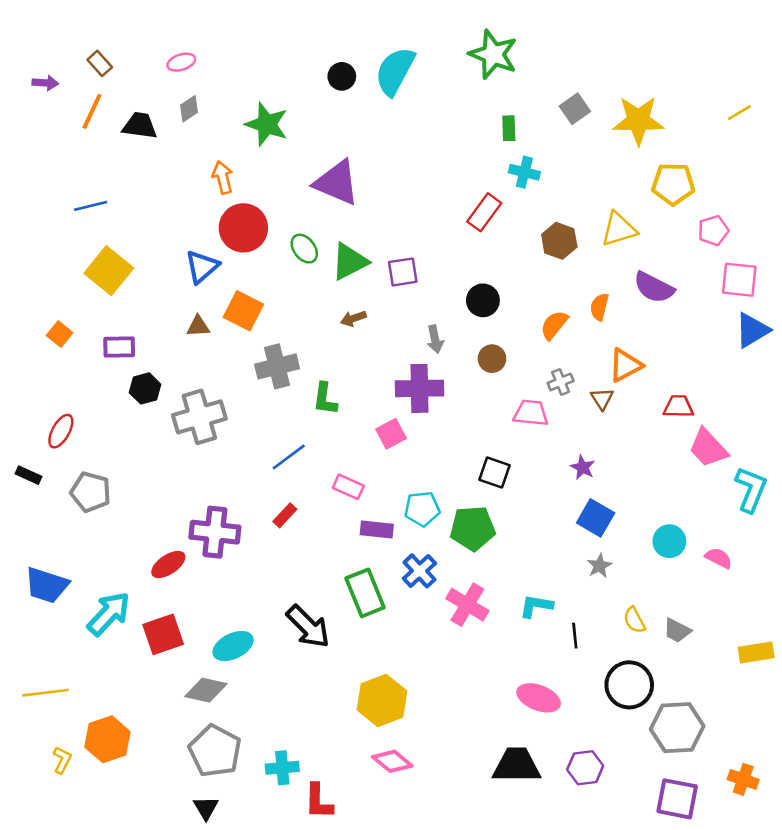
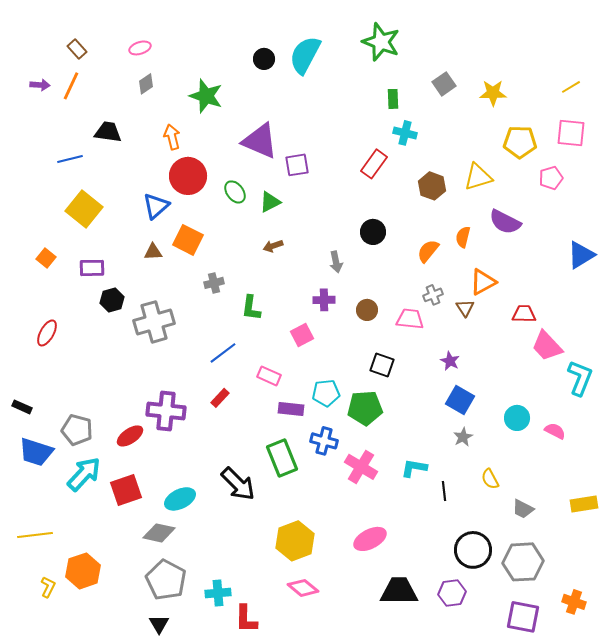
purple arrow: (45, 83) -> (40, 85), moved
yellow star: (638, 120) -> (493, 93), size x0.7
black trapezoid: (140, 126) -> (108, 132), moved
green triangle: (350, 262) -> (270, 202), size x0.7
purple square: (403, 272) -> (297, 165), moved
pink square: (739, 280) -> (571, 133), moved
brown circle: (492, 359) -> (367, 310), moved
gray cross: (277, 366) -> (214, 283), size x0.6
purple cross: (419, 388) -> (324, 300), size x0.6
black rectangle: (28, 475) -> (22, 407), moved
gray pentagon: (91, 492) -> (77, 430), moved
blue cross: (419, 571) -> (324, 441), turned -32
gray trapezoid: (677, 631) -> (523, 509), moved
black circle: (629, 685) -> (473, 550), moved
pink ellipse: (539, 698) -> (370, 539), moved, turned -48

